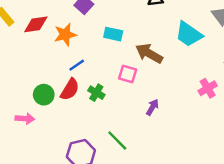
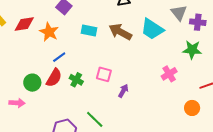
orange star: (65, 35) -> (49, 32), turned -30
brown arrow: (149, 53) -> (120, 32), moved
pink square: (128, 74) -> (104, 74), moved

